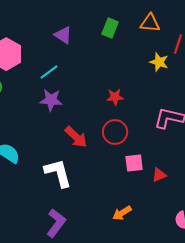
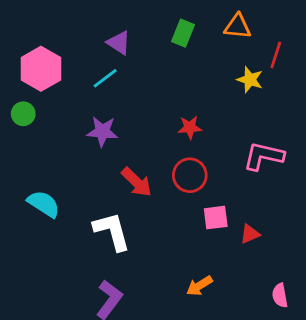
cyan line: (49, 72) -> (105, 78), moved

